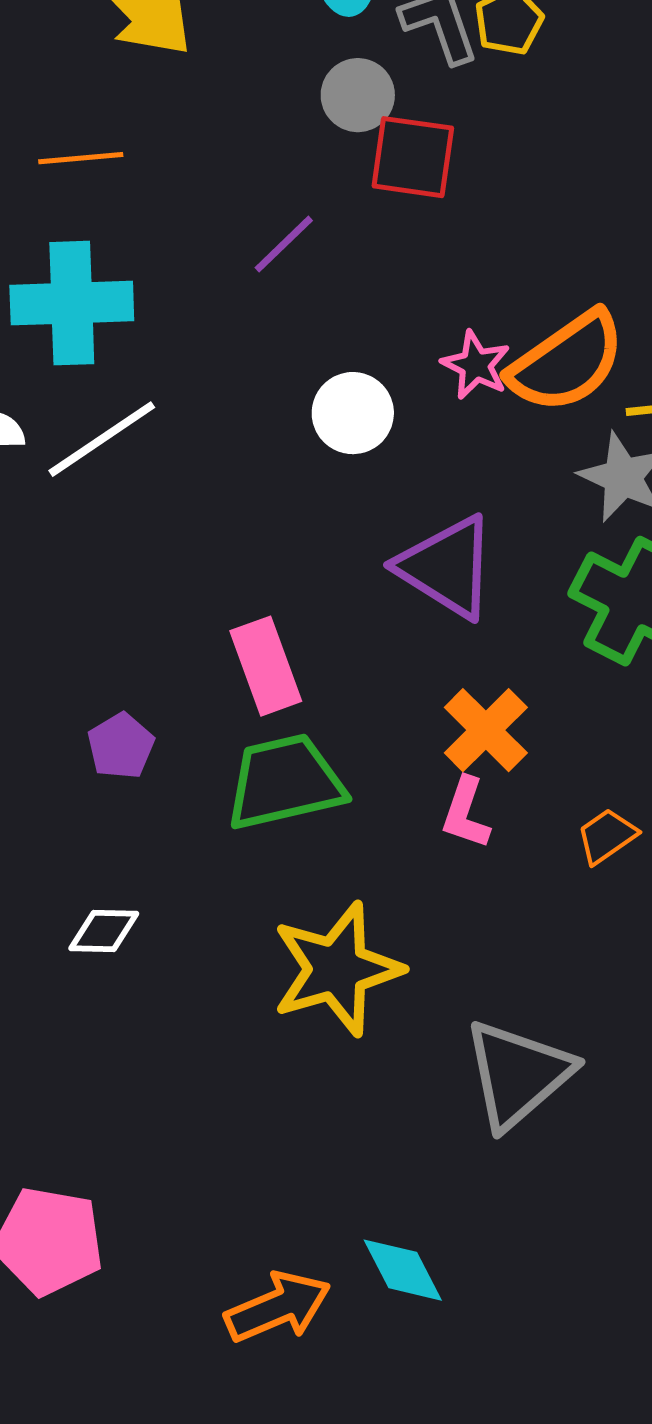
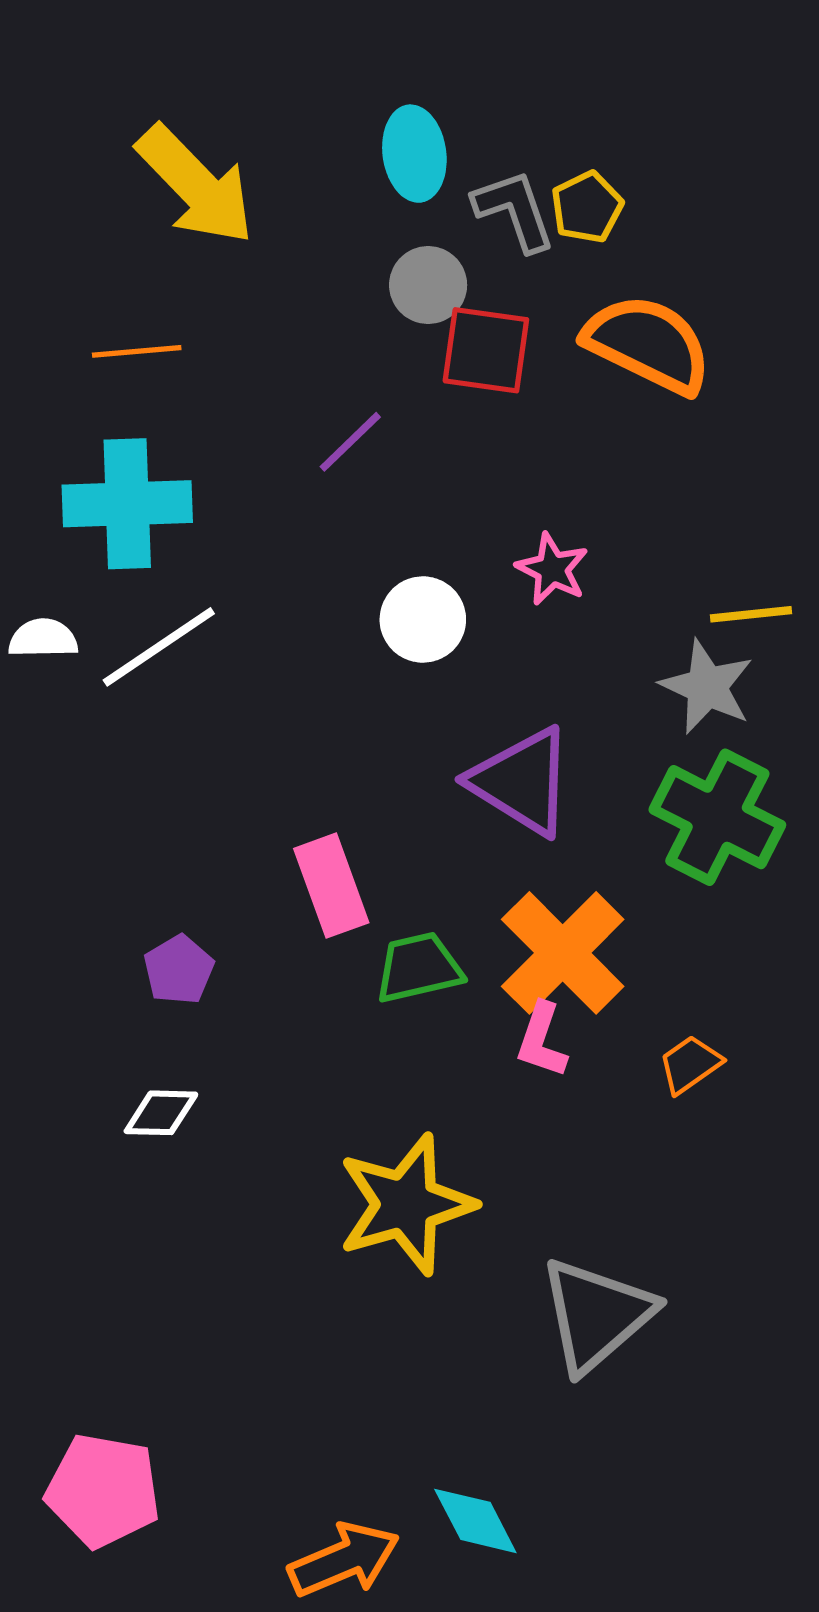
orange semicircle: (567, 362) -> (648, 344), moved, turned -119
orange cross: (486, 730) -> (563, 953), size x1.4
green trapezoid: (285, 782) -> (419, 968), moved, size x0.7
white diamond: (104, 931) -> (161, 1113), moved

